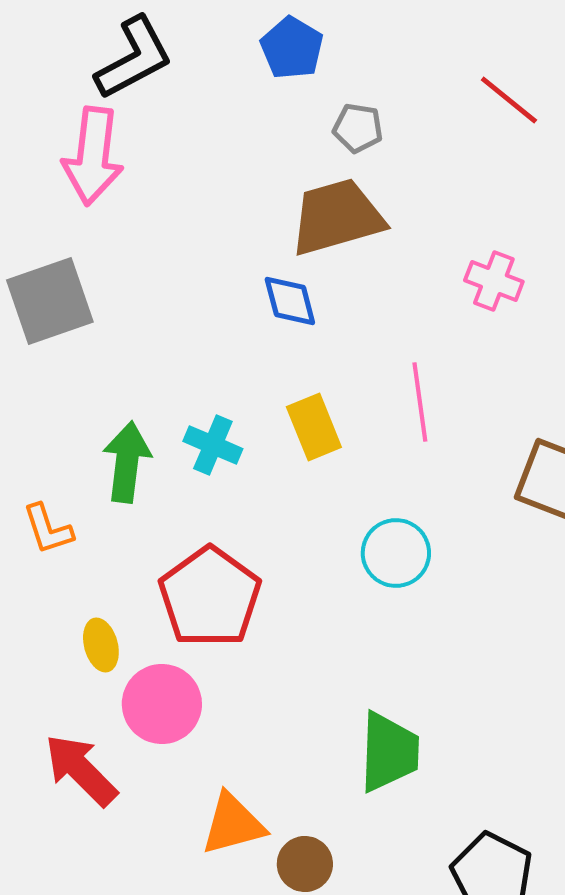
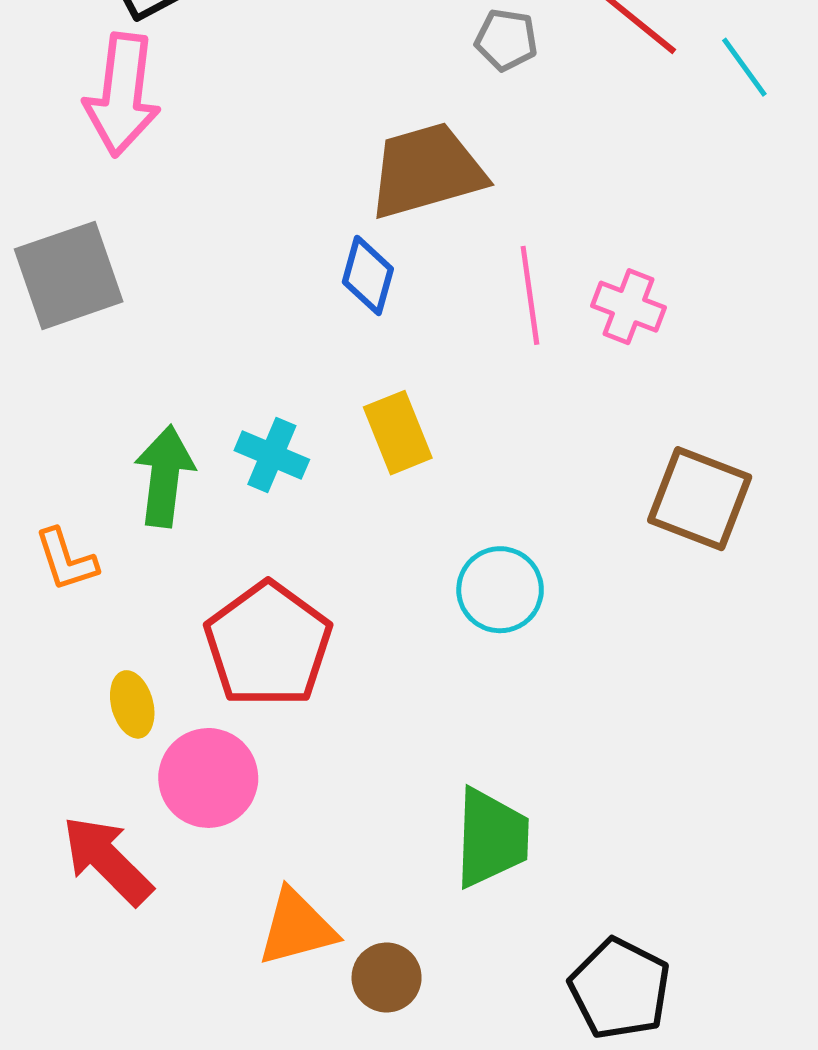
gray pentagon: (358, 128) -> (506, 40), moved
pink cross: (494, 281) -> (628, 307), moved
blue diamond: (290, 301) -> (368, 275), turned 30
pink line: (420, 402) -> (530, 295), moved

